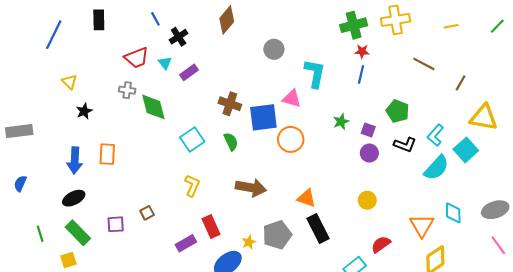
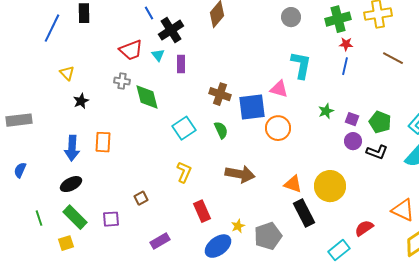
black rectangle: (99, 20) -> (84, 13), moved
black cross: (179, 37) -> (171, 30), size x1.4
gray circle: (274, 49) -> (291, 17), moved
brown line: (424, 64) -> (393, 58), moved
purple rectangle: (189, 72) -> (181, 64), turned -54
green pentagon: (398, 111) -> (380, 122), moved
black L-shape: (405, 145) -> (377, 152), moved
yellow circle: (367, 200) -> (330, 186), moved, size x1.8
purple square: (116, 224) -> (111, 219), moved
orange triangle: (422, 225) -> (403, 210), turned -35
gray pentagon: (277, 235) -> (268, 236), moved
purple rectangle: (186, 243) -> (160, 241), moved

